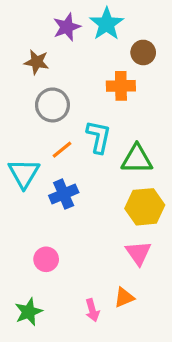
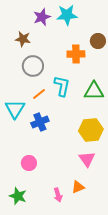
cyan star: (107, 24) -> (67, 15), turned 30
brown circle: (143, 52) -> (98, 41), moved
green triangle: (137, 159) -> (94, 91), moved
green star: (29, 312) -> (18, 196), turned -30

